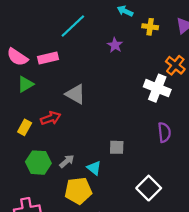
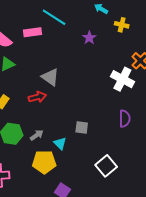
cyan line: (73, 26) -> (54, 17), turned 70
pink rectangle: (48, 58) -> (33, 32), moved
red arrow: (51, 118) -> (37, 97), moved

